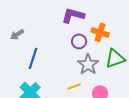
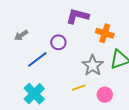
purple circle: (79, 41) -> (58, 42), moved
blue line: (33, 58) -> (37, 59), turned 35

